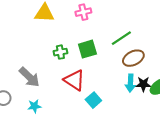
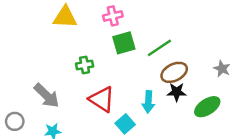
green square: (87, 49) -> (124, 43), moved
cyan arrow: (130, 83) -> (148, 102), moved
black star: (143, 84) -> (177, 92), moved

